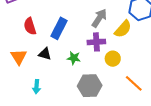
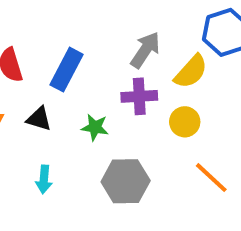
yellow circle: (113, 59) -> (185, 122), moved
cyan arrow: (37, 87) -> (44, 179), moved

